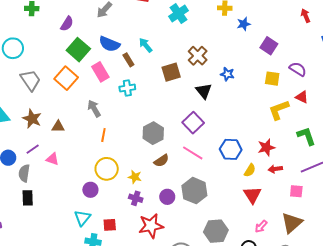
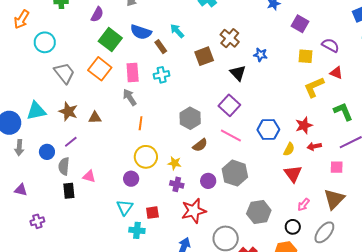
pink rectangle: (100, 72) -> (133, 72), moved, turned 30
pink triangle: (52, 159) -> (89, 176), moved

